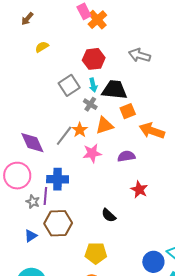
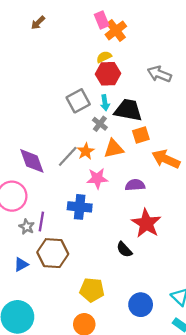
yellow semicircle: (42, 47) -> (104, 57), moved
blue cross: (58, 179) -> (80, 207), moved
red star: (139, 190) -> (146, 223), size x1.5
black semicircle: (109, 215) -> (124, 250), moved
blue circle: (153, 262) -> (141, 305), moved

